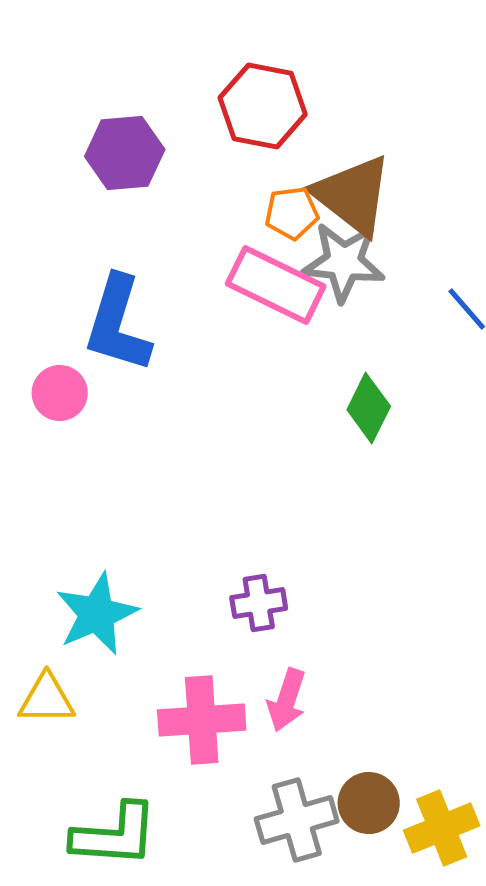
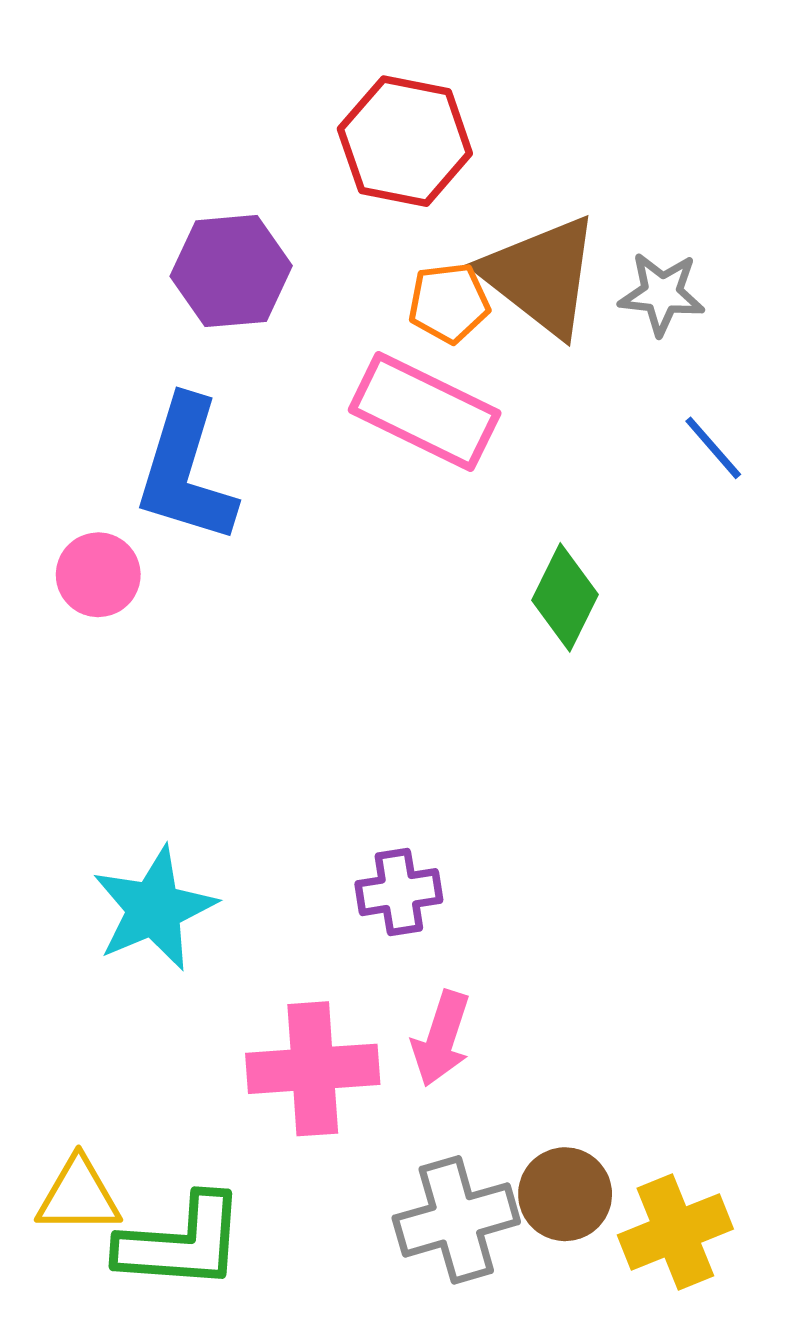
purple hexagon: (125, 153) -> (231, 271), moved
gray star: (344, 262) -> (662, 294), moved, size x0.7
yellow triangle: (47, 699) -> (79, 1196), moved

